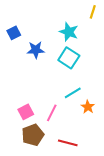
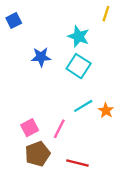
blue square: (14, 33) -> (14, 21), moved
orange star: (88, 107) -> (106, 111), moved

